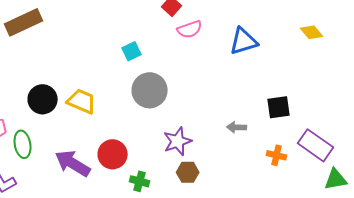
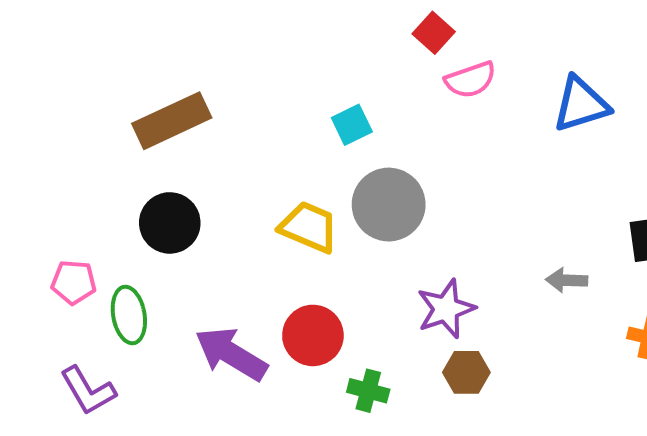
brown rectangle: (24, 22) -> (172, 121), moved
yellow trapezoid: (82, 101) -> (309, 227), moved

